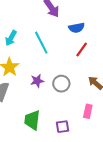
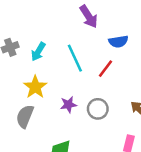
red line: (82, 50) -> (106, 69), moved

